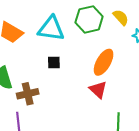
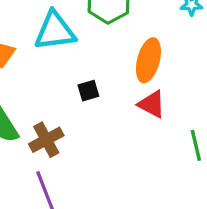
black square: (54, 62) -> (88, 91), moved

